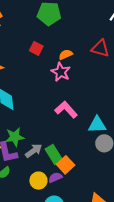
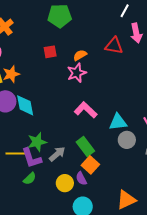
red square: (36, 48) -> (50, 52), turned -32
pink star: (61, 72) -> (77, 73), turned 30
green rectangle: (54, 155) -> (85, 146), moved
purple semicircle: (55, 177) -> (81, 178), turned -88

